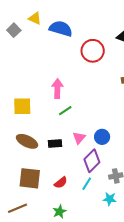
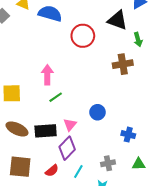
blue circle: (102, 137) -> (98, 112), moved
black rectangle: (55, 144) -> (46, 131), size x1.5
purple diamond: (92, 161) -> (67, 148), moved

